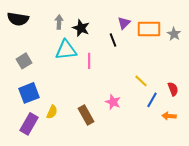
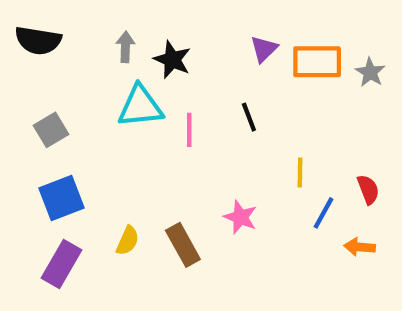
black line: (113, 40) -> (249, 117), moved
yellow line: (141, 81) -> (300, 172), turned 48
yellow semicircle: (52, 112) -> (128, 241), moved

